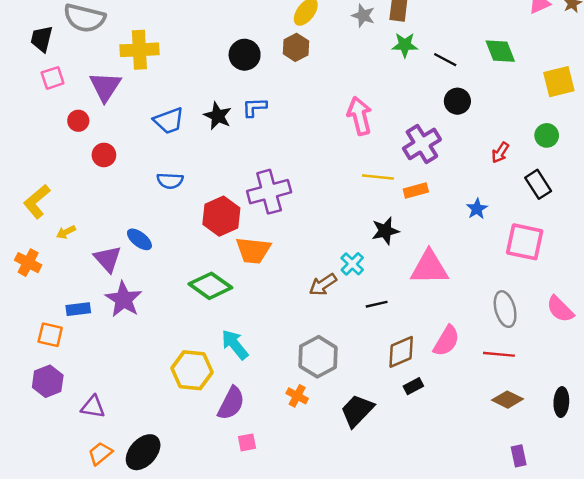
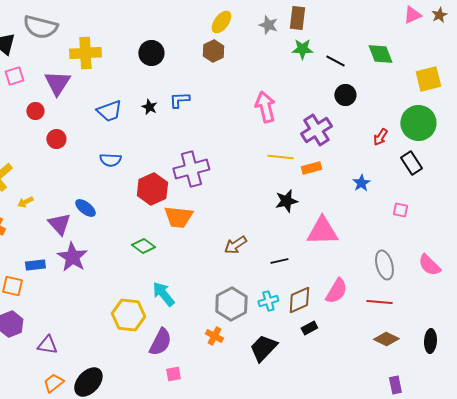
black circle: (245, 55) -> (151, 53), moved
black star: (218, 116) -> (149, 107), size x0.7
green circle: (547, 135) -> (418, 123), size x1.8
pink square: (525, 242) -> (400, 210), size x0.5
cyan cross: (352, 264) -> (268, 301), moved, turned 30
green diamond: (210, 286) -> (143, 246), size x0.7

